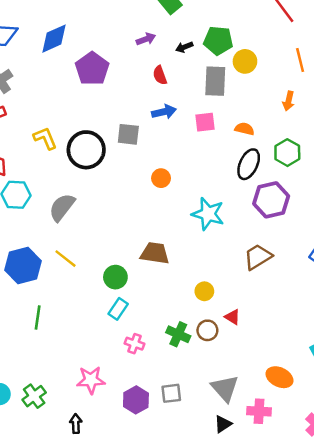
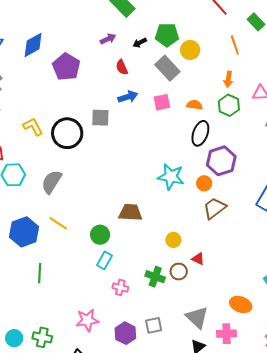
gray rectangle: (215, 81) -> (167, 68), turned -40
green hexagon: (287, 153) -> (229, 105), moved
orange circle: (161, 178) -> (204, 183), moved
green cross: (34, 396) -> (42, 337), turned -36

